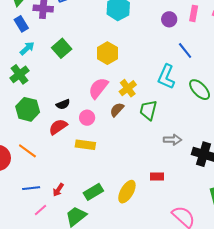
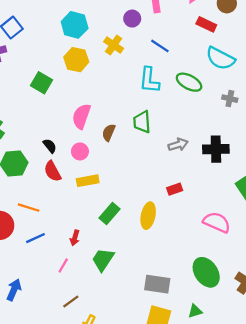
green square: (62, 48) -> (42, 83), moved
yellow hexagon: (107, 53) -> (76, 60), moved
yellow cross: (128, 88) -> (114, 45), moved
black semicircle: (63, 104) -> (50, 146), turned -88
red semicircle: (58, 127) -> (52, 171), turned -66
blue line: (31, 188) -> (35, 238), moved
green rectangle: (93, 192) -> (109, 213), moved

